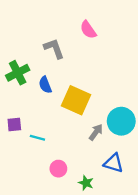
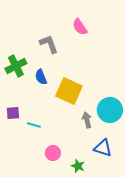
gray arrow: (96, 132) -> (87, 120), turned -49

